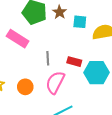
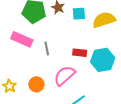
gray line: (48, 58) -> (47, 48), moved
pink semicircle: (55, 82) -> (64, 76), turned 30

